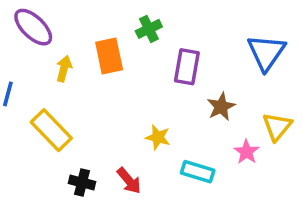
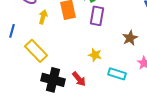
purple rectangle: (187, 67) -> (97, 16), moved
black cross: (82, 183) -> (53, 80), size x1.6

